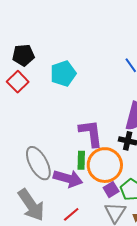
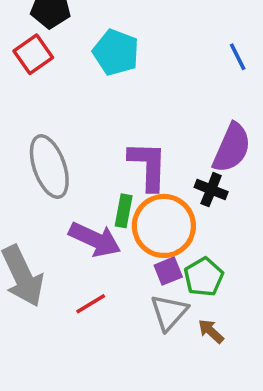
cyan pentagon: (63, 73) -> (116, 52), turned 30
gray ellipse: (38, 163) -> (49, 167), moved

